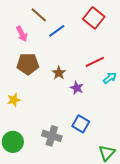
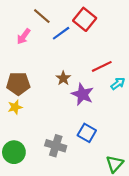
red square: (94, 18) -> (85, 19), moved
pink arrow: (22, 34) -> (24, 36), turned 63
brown pentagon: (28, 64) -> (18, 84), moved
purple star: (77, 88) -> (83, 94), size x1.5

